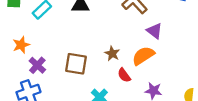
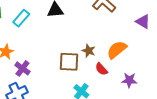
purple triangle: (154, 31) -> (143, 22), moved
brown square: (76, 64) -> (69, 62), moved

